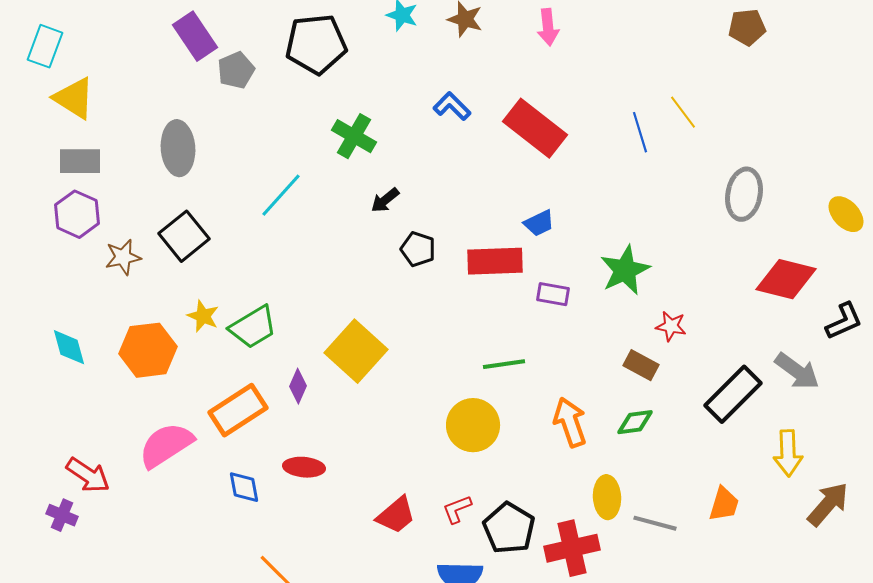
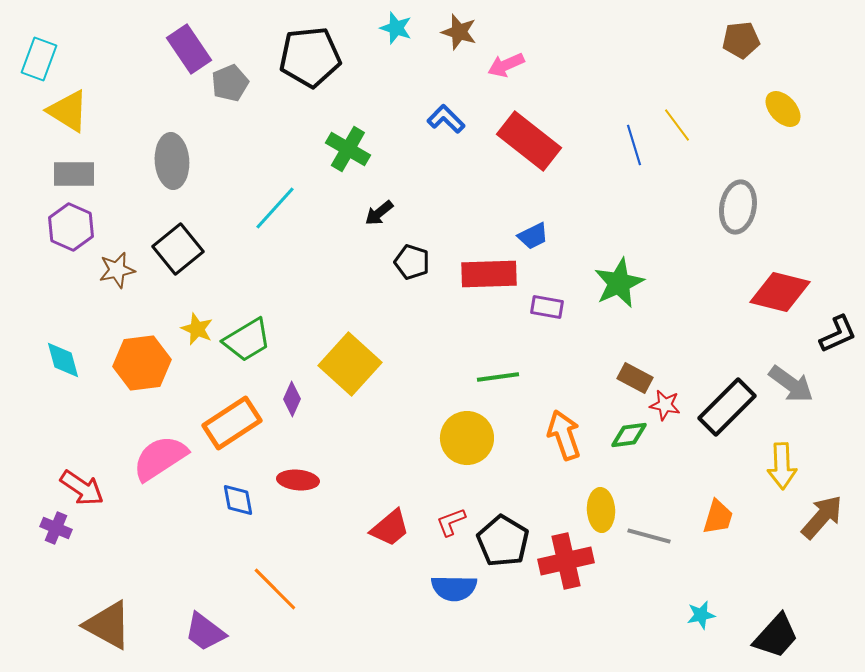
pink arrow: (548, 27) -> (506, 65), moved, turned 72
yellow ellipse: (846, 214) -> (783, 109), moved
red star: (671, 326) -> (665, 405), moved

